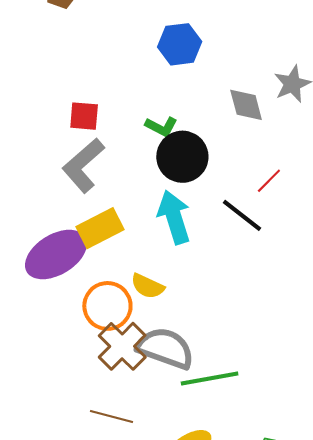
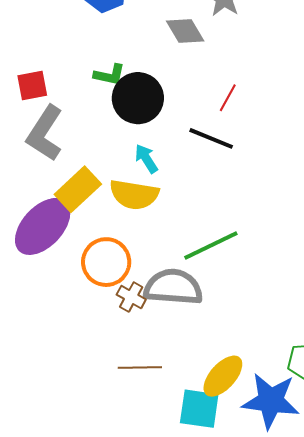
cyan arrow: (174, 217) -> (146, 159), size x0.6
yellow semicircle: (148, 286) -> (134, 195), moved, size x1.4
brown cross: (122, 346) -> (131, 297), size x0.6
green line: (210, 378) -> (211, 246), moved

